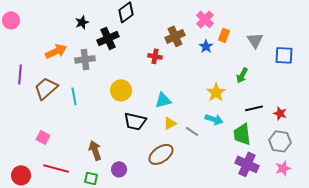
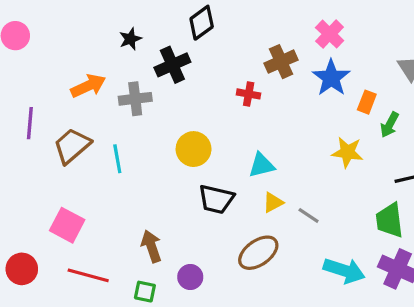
orange rectangle: (224, 35) -> (367, 102), moved
blue star: (206, 46) -> (331, 78), size x1.6
yellow star: (216, 92) -> (347, 152), turned -30
cyan arrow: (214, 119) -> (344, 271), moved, size x1.4
pink square: (43, 137) -> (67, 225), size x1.5
red circle: (21, 175) -> (22, 269), moved

